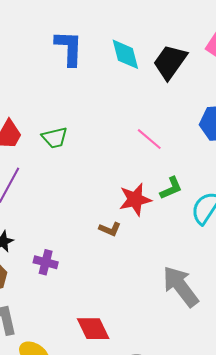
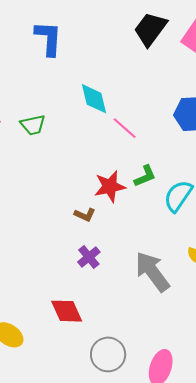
cyan diamond: (125, 54) -> (94, 99), moved
black trapezoid: (170, 62) -> (150, 29), moved
purple cross: (46, 262) -> (89, 257), moved, turned 35

